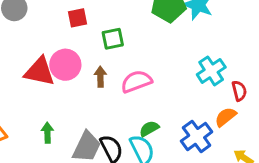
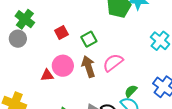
red triangle: (40, 72) -> (47, 75), size x0.6
brown arrow: (100, 77) -> (88, 67), size x1.5

